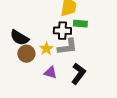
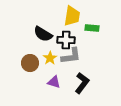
green rectangle: (80, 24) -> (92, 28), moved
black semicircle: (19, 38) -> (43, 34), moved

